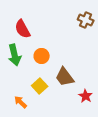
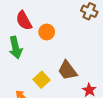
orange circle: (42, 56) -> (47, 32), moved

